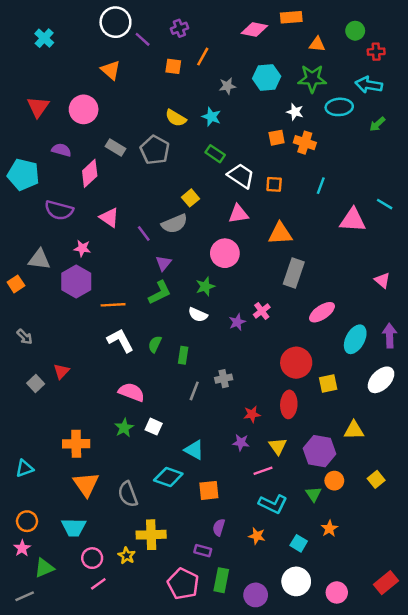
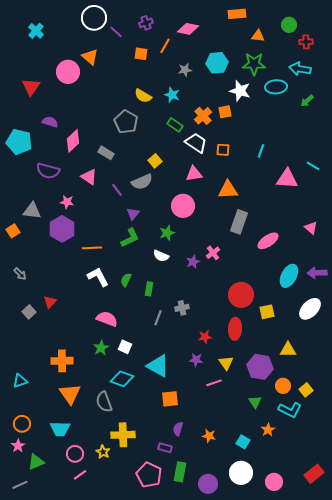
pink diamond: (254, 30) -> (188, 29), moved
pink circle: (84, 109) -> (68, 72), moved
white star: (295, 112) -> (240, 91), size x1.5
orange cross: (305, 143) -> (203, 116), moved, turned 30
gray rectangle: (115, 148) -> (106, 153), moved
pink ellipse: (322, 312) -> (268, 241), moved
purple arrow: (390, 336) -> (317, 273), turned -90
cyan triangle: (194, 450) -> (158, 366), size x1.4
cyan diamond: (168, 477) -> (122, 379), moved
orange circle: (334, 481) -> (283, 386), moved
cyan L-shape: (273, 504) -> (290, 410), moved

